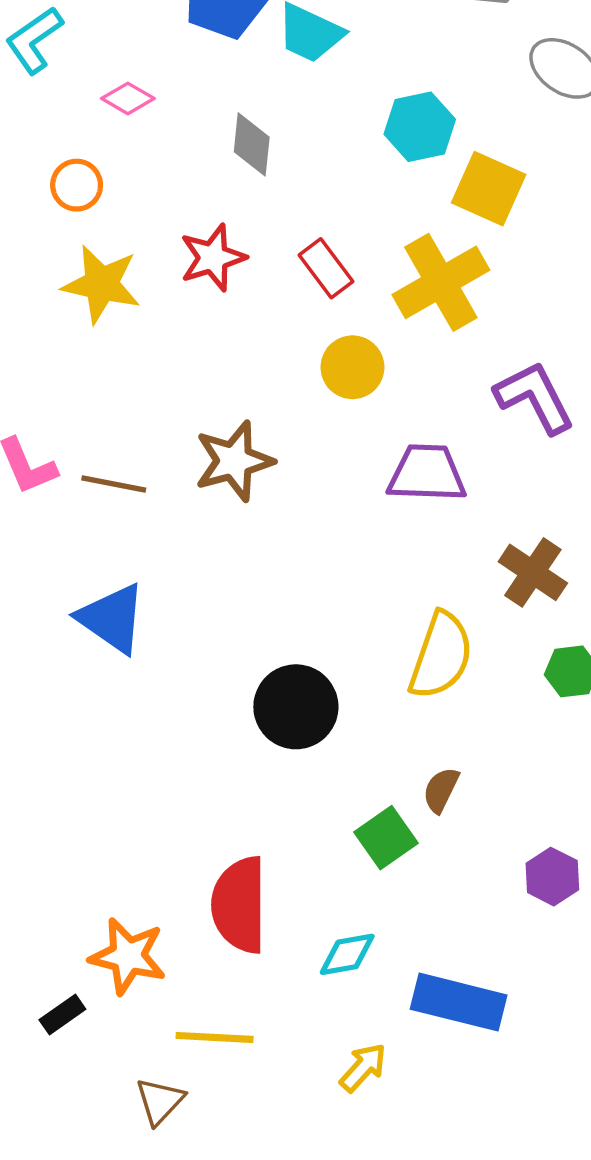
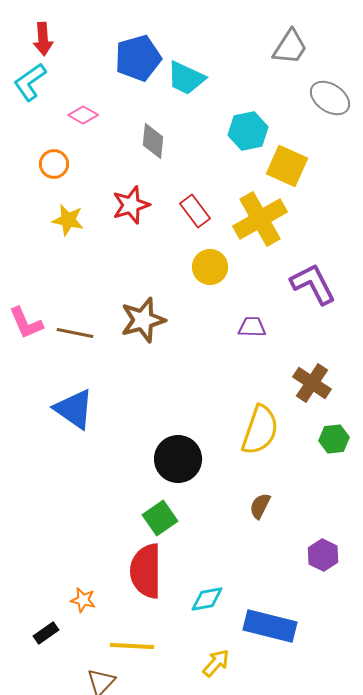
yellow star: (101, 284) -> (68, 220), size x0.7
purple trapezoid: (427, 473) -> (252, 327), size x0.6
green square: (386, 838) -> (160, 518), moved
orange star: (128, 956) -> (83, 600), size x0.6

